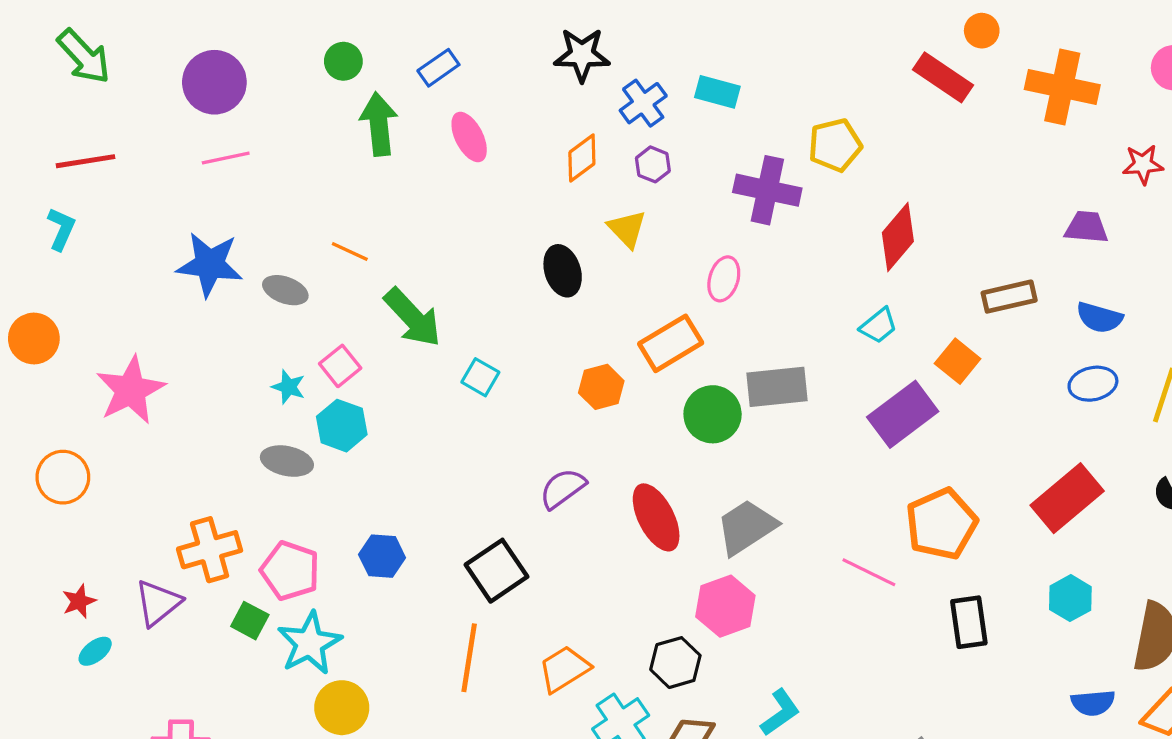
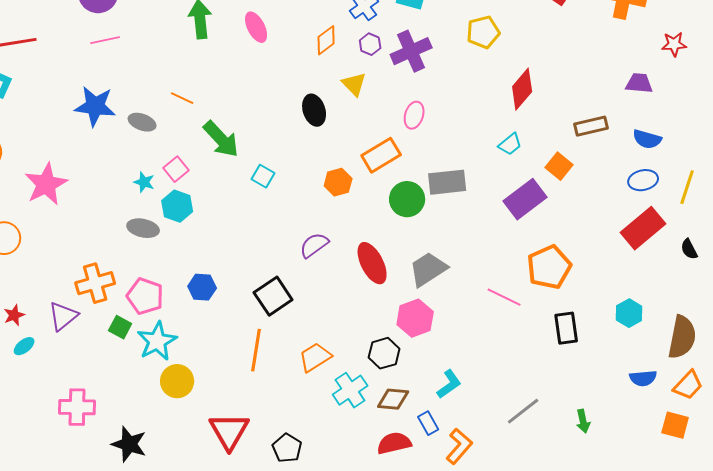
purple cross: (767, 190) -> (411, 51), moved, turned -36
red rectangle: (1067, 498) -> (643, 228), moved

